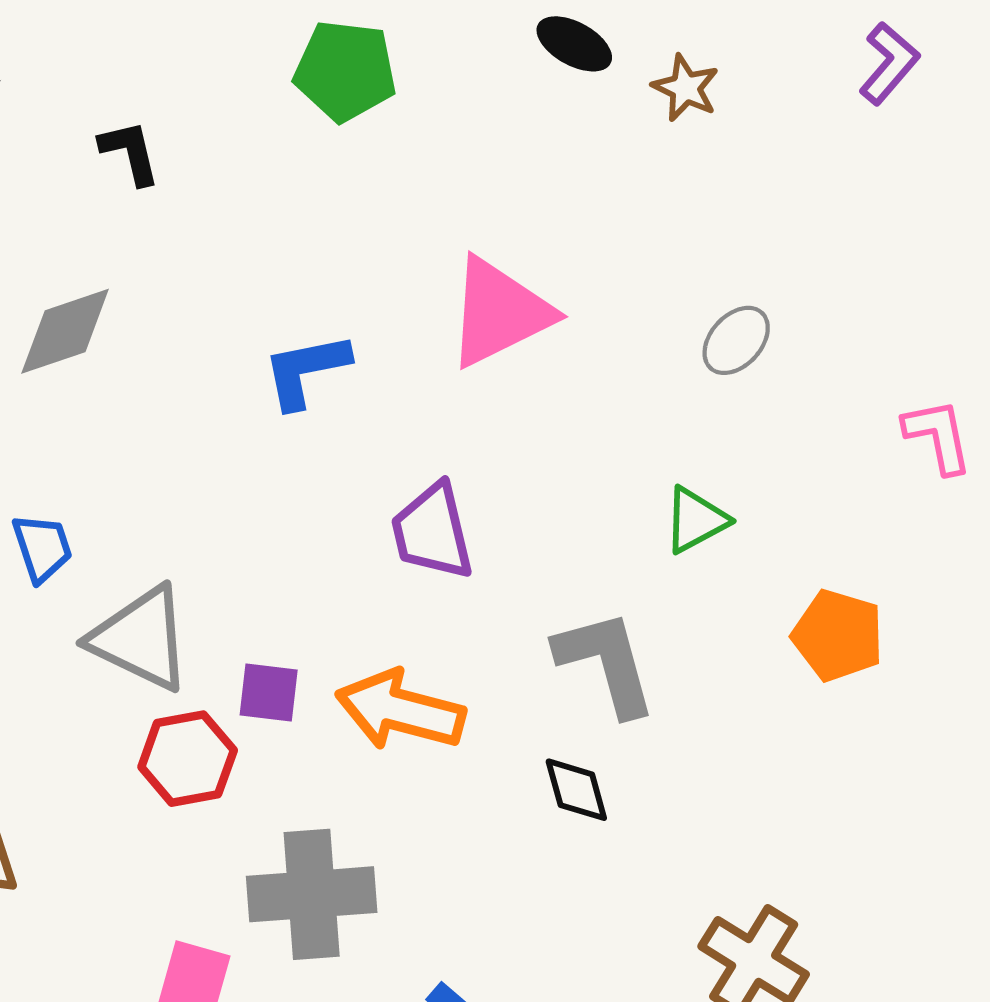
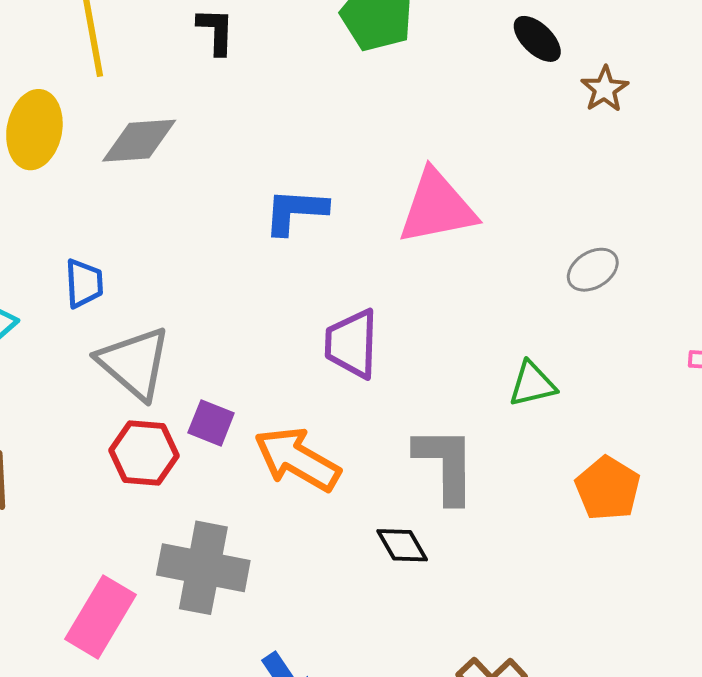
black diamond: (576, 790) -> (402, 545), turned -30

